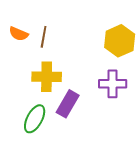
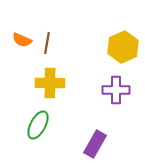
purple rectangle: (68, 104) -> (95, 144), moved

